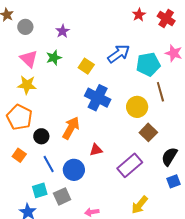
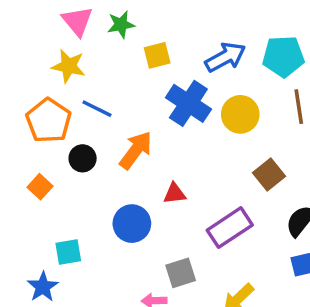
blue arrow: (119, 54) -> (225, 57), moved
yellow square: (86, 66) -> (157, 55), moved, turned 35
yellow circle: (137, 107) -> (240, 114), moved
blue line: (49, 164) -> (97, 109), moved, turned -42
gray square: (62, 196) -> (181, 273), moved

